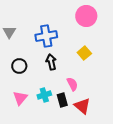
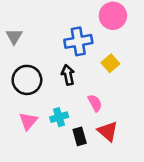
blue cross: (46, 36) -> (78, 41), moved
black circle: (19, 66) -> (27, 80), size x1.5
black rectangle: (62, 100) -> (80, 136), moved

